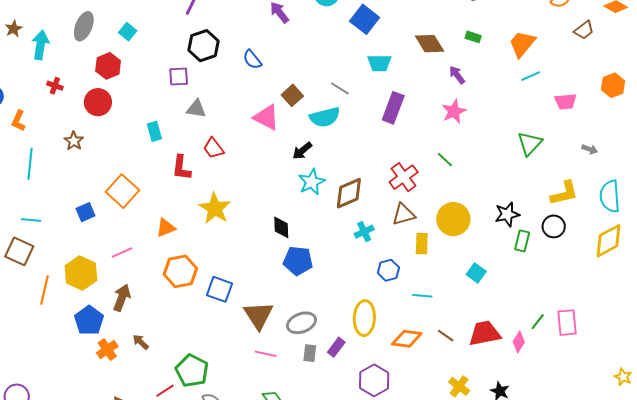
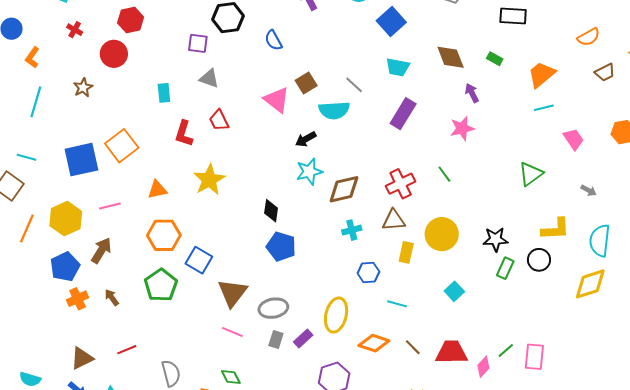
pink trapezoid: (565, 101) -> (574, 139), turned -130
blue square: (86, 212) -> (81, 160), size x1.8
green pentagon: (192, 371) -> (161, 285), moved

